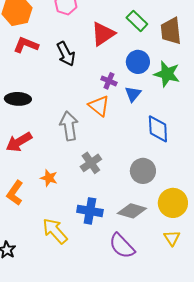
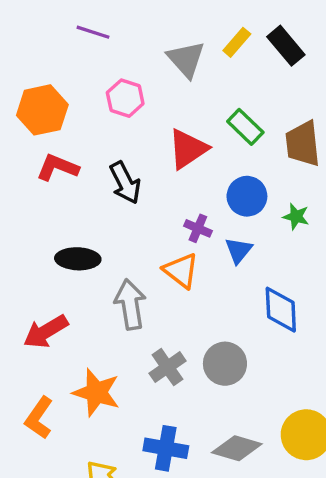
green star: (167, 74) -> (296, 217), size x0.6
black ellipse: (18, 99) -> (78, 259), moved
gray circle: (143, 171) -> (225, 364), moved
orange star: (49, 178) -> (96, 392), size x1.6

